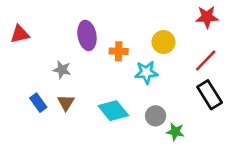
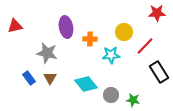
red line: (206, 60) -> (145, 46), moved
gray star: (62, 70) -> (47, 53), size x1.5
gray circle: (156, 116) -> (111, 95), moved

